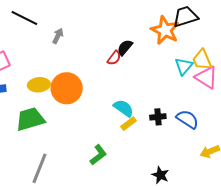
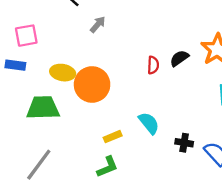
black semicircle: (125, 48) -> (179, 58), moved
red semicircle: (114, 58) -> (153, 65), turned -49
yellow rectangle: (129, 124) -> (113, 137), moved

